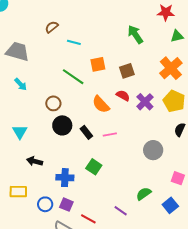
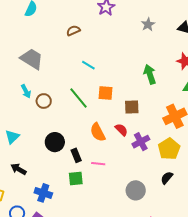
brown semicircle: (52, 27) -> (73, 31), moved
brown circle: (53, 103) -> (44, 101), moved
green square: (94, 167) -> (76, 179), moved, turned 35

